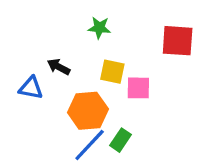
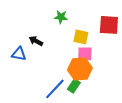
yellow square: (112, 72) -> (81, 37), moved
orange hexagon: (88, 111) -> (80, 69), moved

